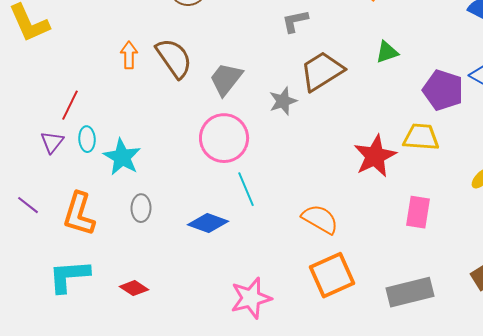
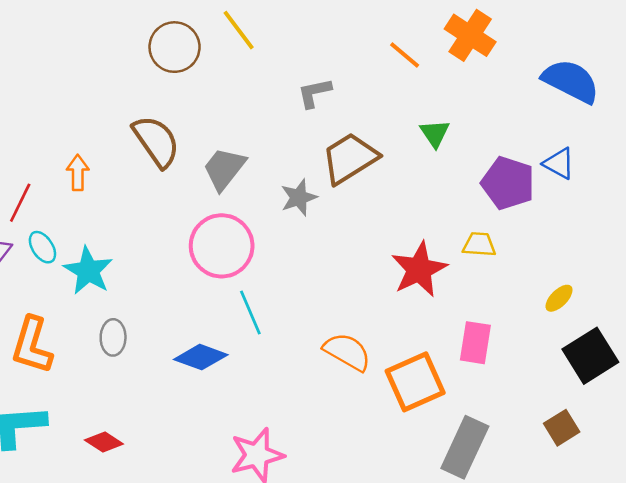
green triangle: (387, 52) -> (435, 133), turned -45
orange arrow: (129, 55) -> (78, 173), moved
yellow trapezoid: (421, 137) -> (479, 245), size x0.7
cyan ellipse: (87, 139) -> (42, 247), turned -30
orange square: (332, 275) -> (415, 382), moved
gray rectangle: (410, 292) -> (465, 447), turned -51

